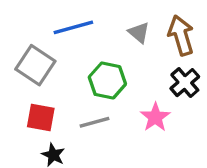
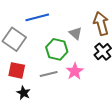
gray triangle: (139, 33) -> (76, 33), moved
pink star: (155, 117) -> (75, 71), moved

